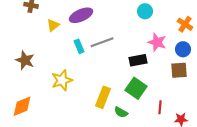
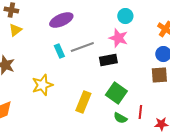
yellow triangle: (53, 25) -> (15, 30), moved
pink star: (157, 42) -> (118, 38), moved
black rectangle: (138, 60) -> (108, 60), moved
green semicircle: (121, 112) -> (120, 118), moved

